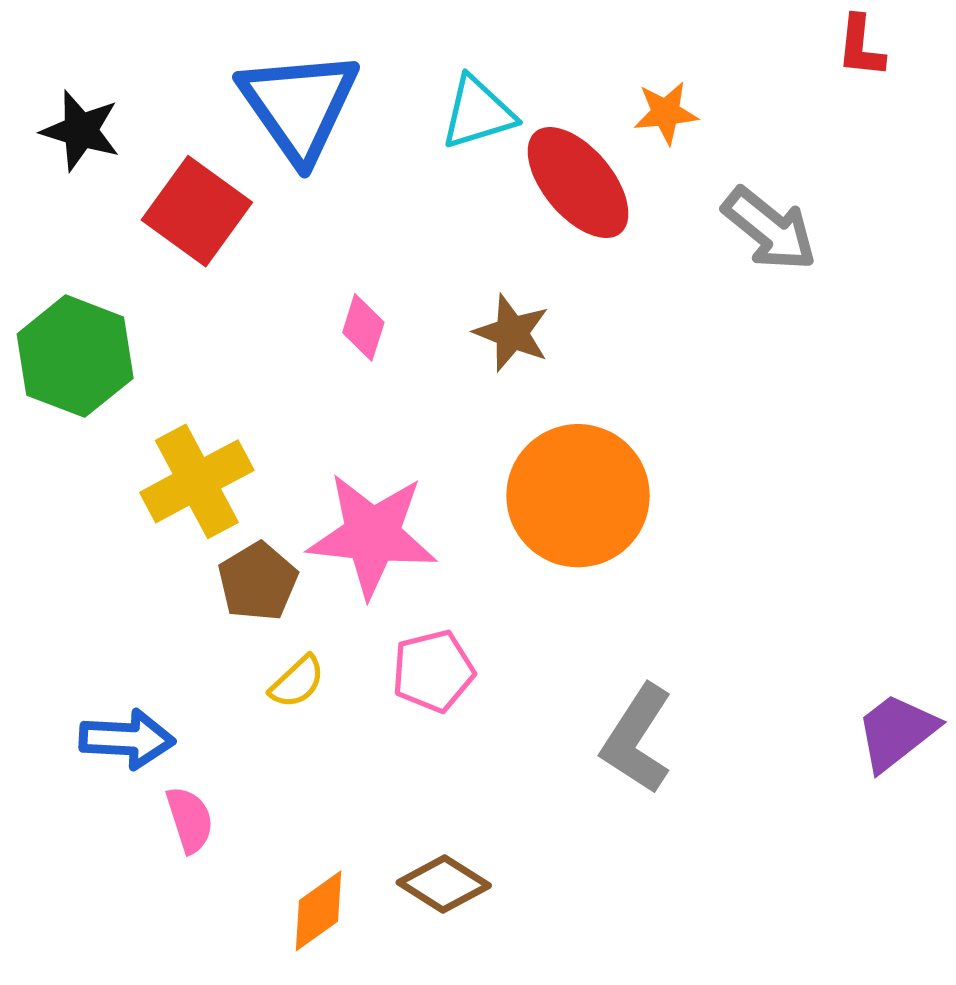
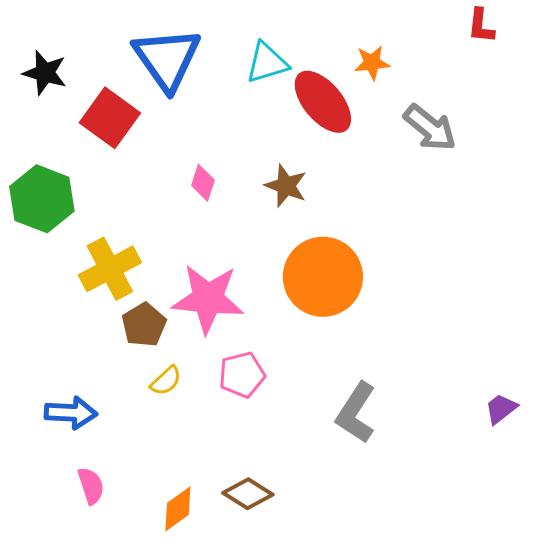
purple trapezoid: (897, 732) -> (501, 409), size x0.7
pink semicircle: (190, 820) -> (91, 486), moved

